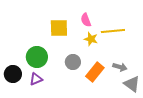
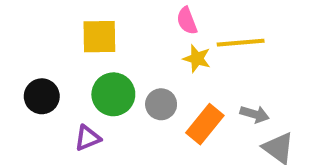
yellow square: (59, 28) -> (99, 37), moved
green circle: (37, 57) -> (113, 94), moved
black circle: (13, 74) -> (42, 96), moved

